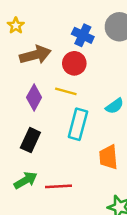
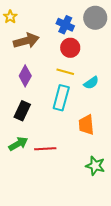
red circle: (74, 63) -> (70, 48), moved
yellow line: (66, 91) -> (65, 72), moved

